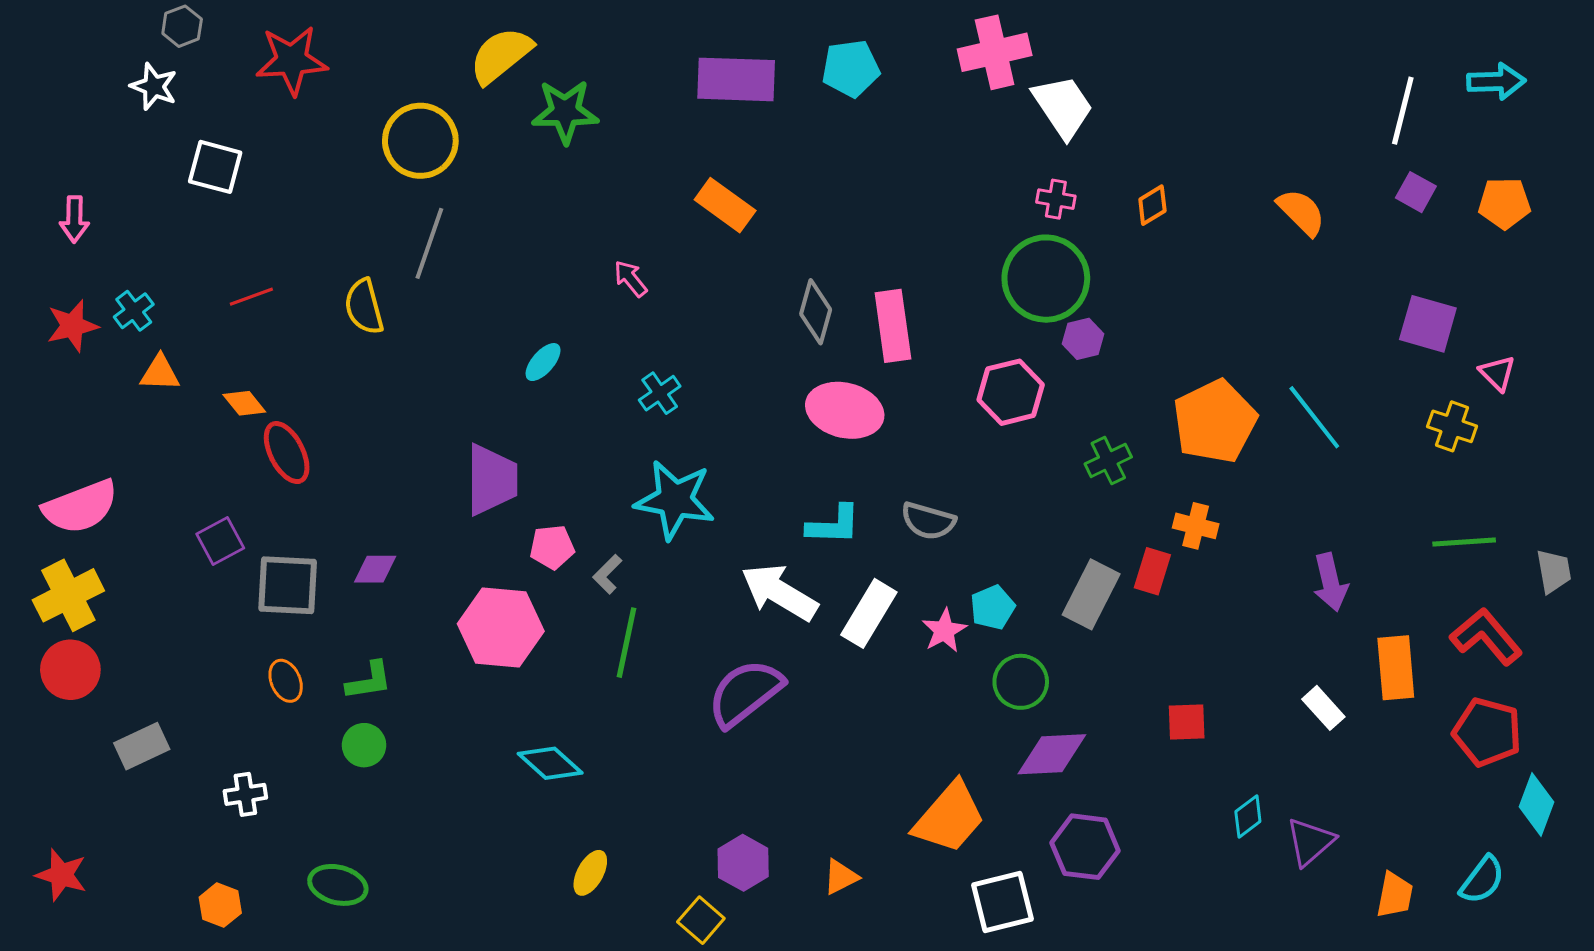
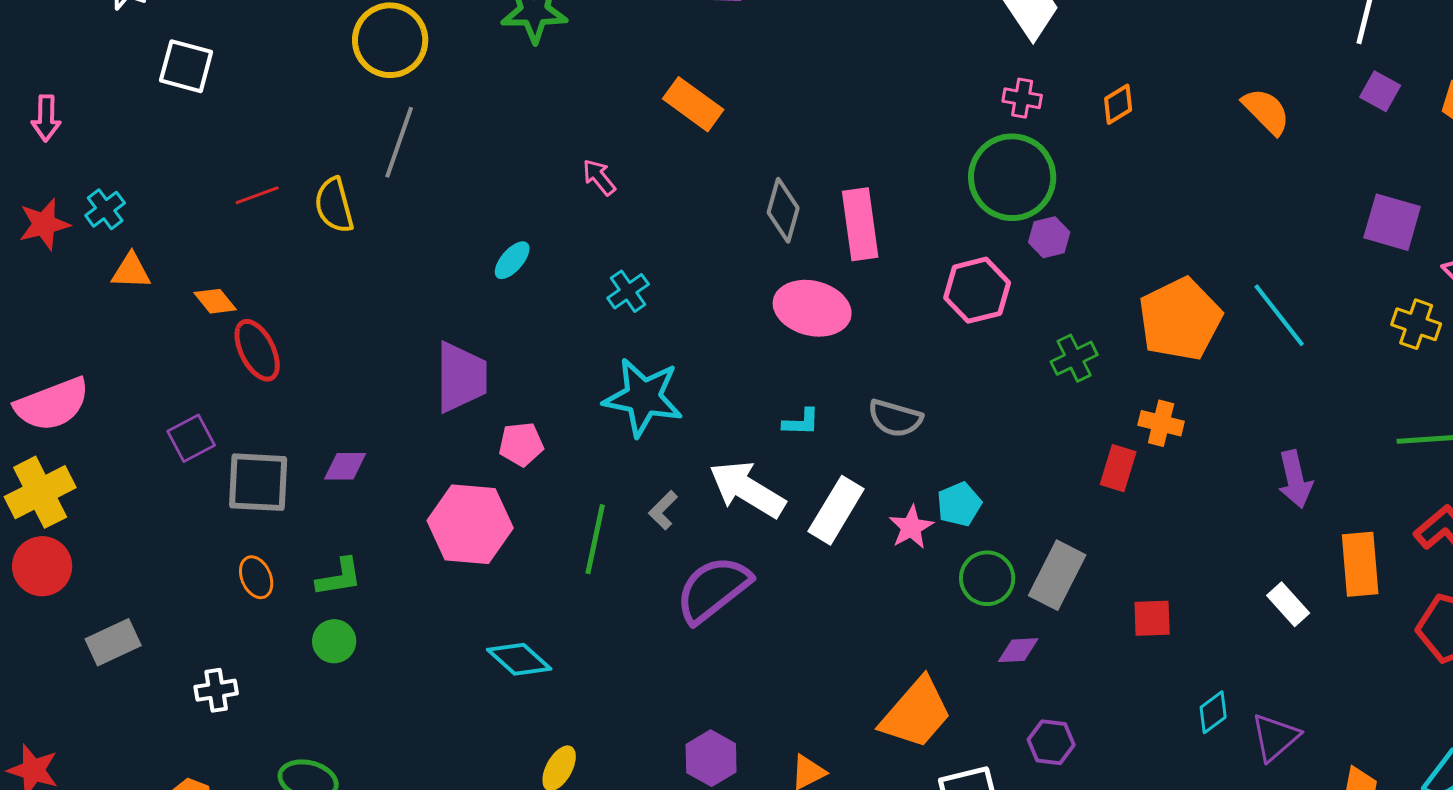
red line: (251, 297) -> (257, 195), moved
cyan L-shape: (834, 525) -> (801, 422), size x0.7
gray L-shape: (607, 574) -> (663, 510), moved
gray rectangle: (1091, 594) -> (1057, 575), moved
purple diamond: (1052, 754) -> (1018, 650), size x0.6
purple hexagon: (1085, 847) -> (1051, 742), size x0.7

